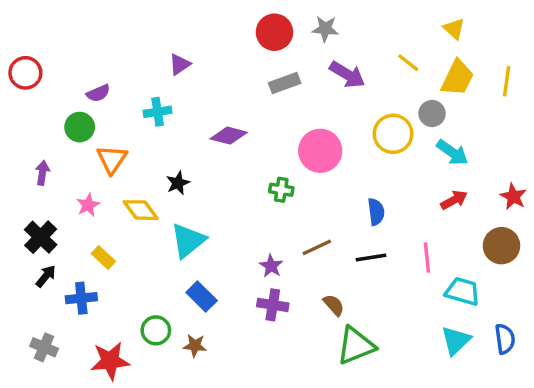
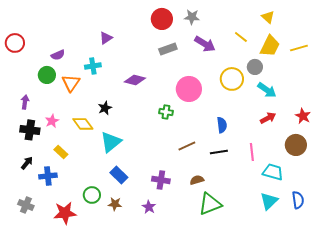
yellow line: (507, 81) -> (299, 48), turned 66
orange triangle: (112, 159) -> (71, 83), moved
black cross: (41, 237) -> (30, 130), moved, turned -36
purple star: (271, 266) -> (149, 207), moved
brown semicircle: (334, 305) -> (197, 180), turned -64

